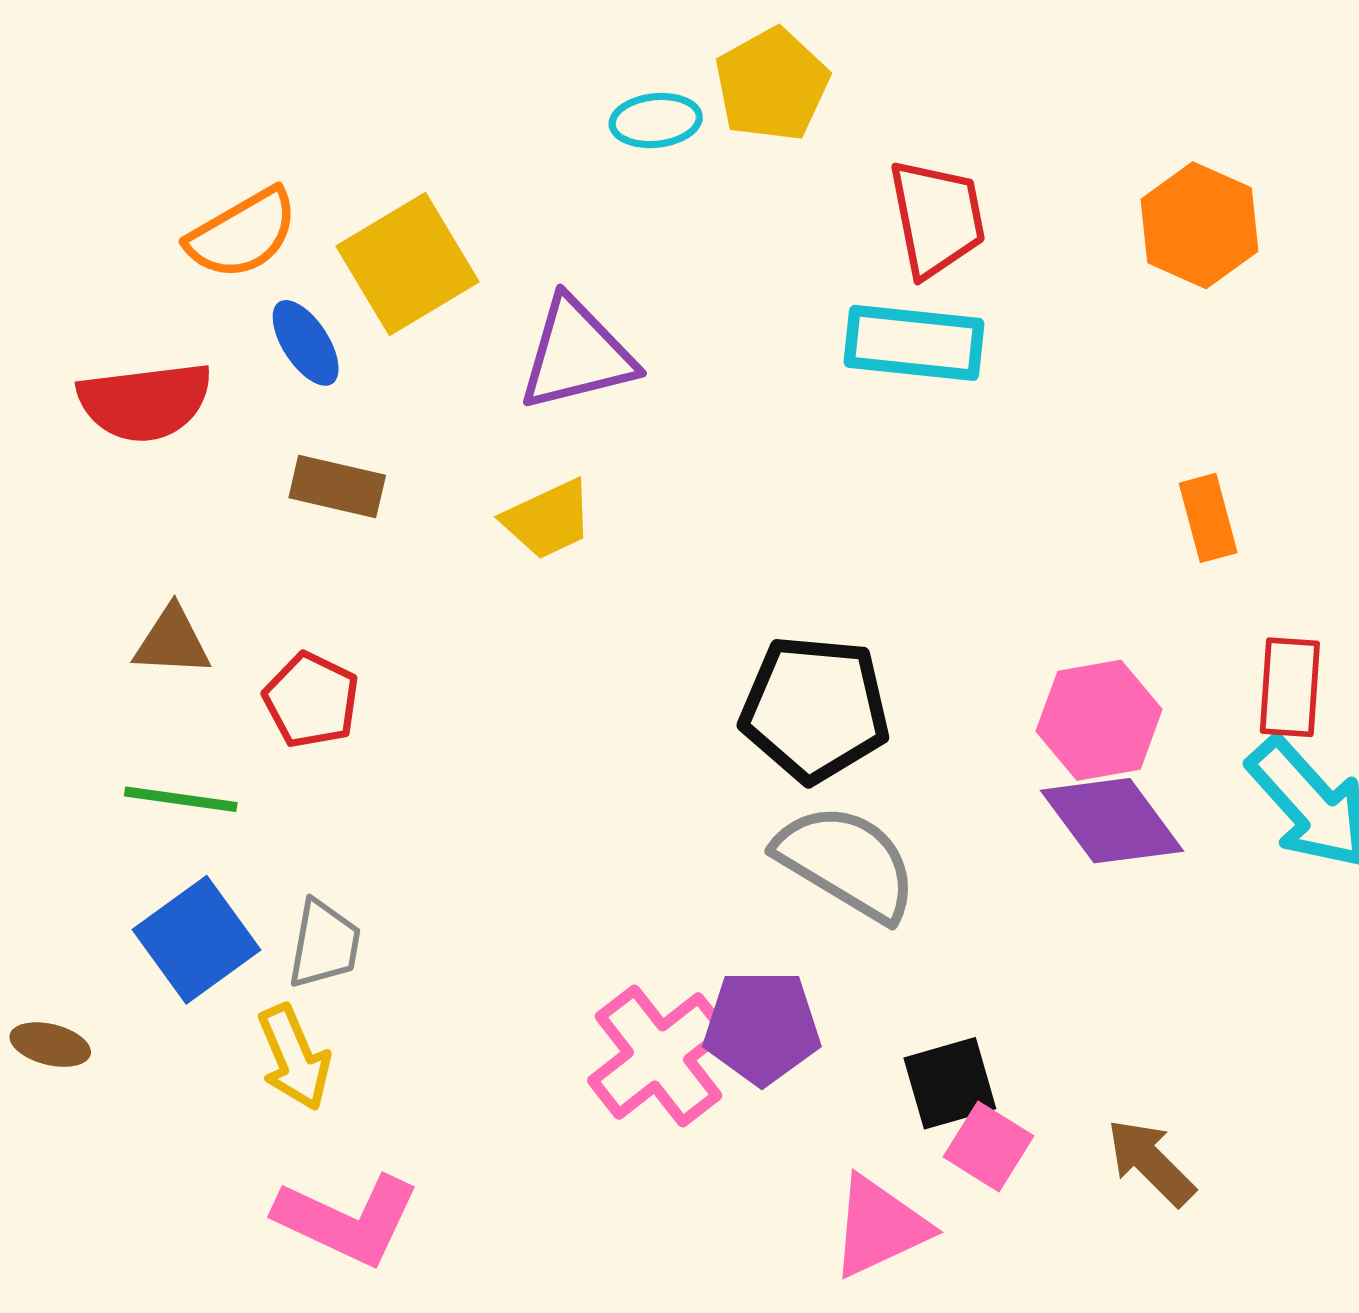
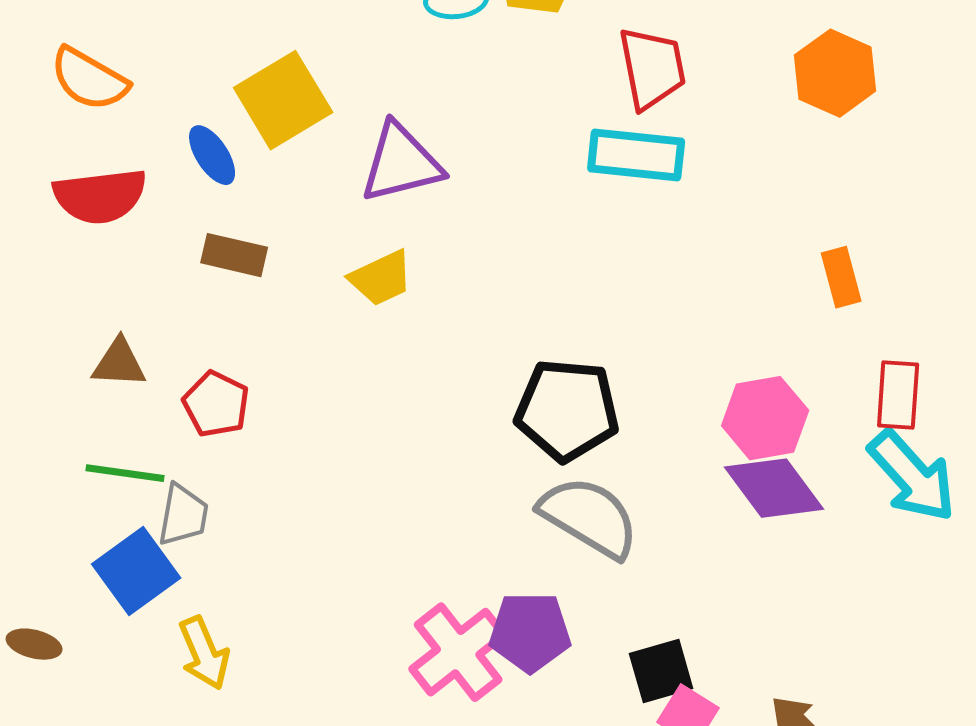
orange semicircle: (242, 234) -> (89, 79), moved, turned 60
gray trapezoid: (324, 944) -> (183, 515), moved

